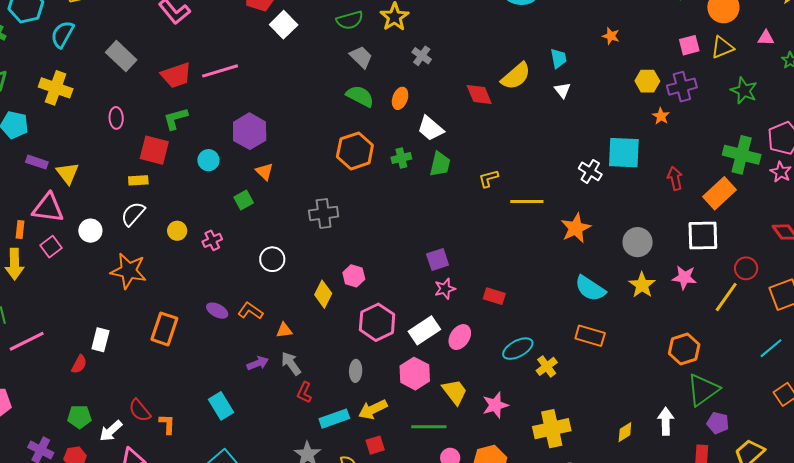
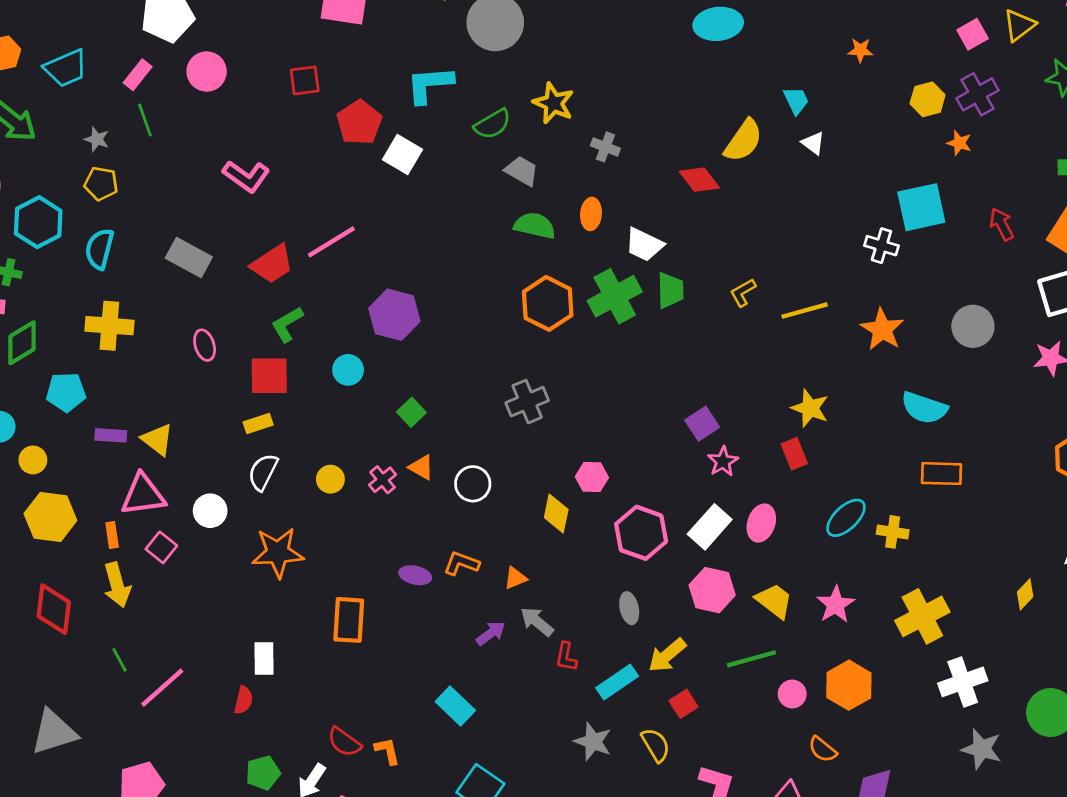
green cross: (401, 158) -> (615, 296), size x1.8
orange triangle: (264, 171) -> (421, 467), moved
yellow star: (642, 285) -> (810, 408), moved
red rectangle: (494, 296) -> (794, 454), turned 65
yellow cross: (547, 366) -> (893, 532), turned -30

